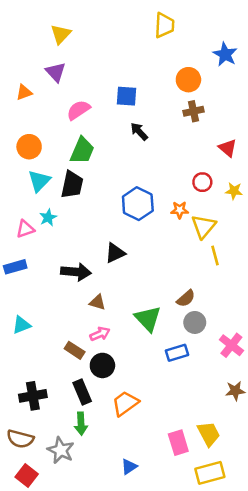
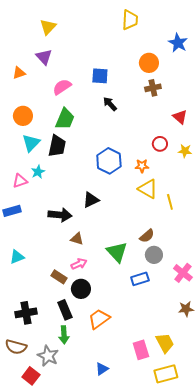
yellow triangle: (204, 226) -> (148, 189), moved, turned -40
red square: (27, 475) -> (31, 376), moved

